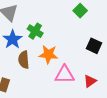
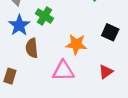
orange star: (48, 54) -> (76, 44), moved
pink triangle: (65, 75) -> (63, 71), moved

